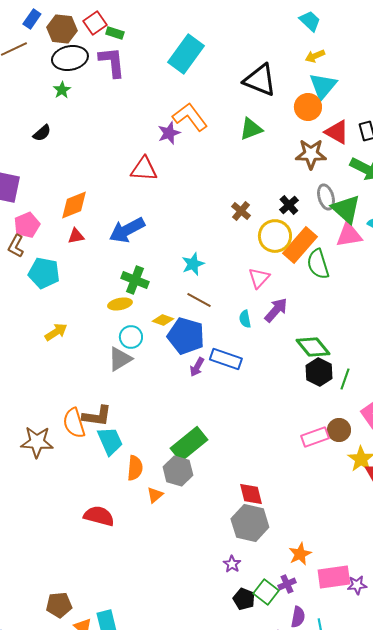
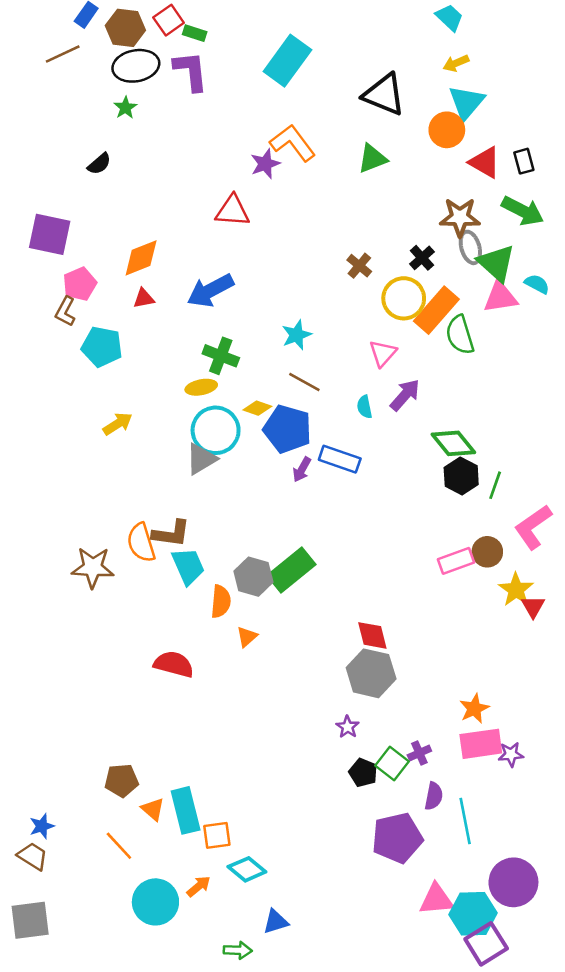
brown star: (311, 154) -> (460, 217), moved
cyan circle: (131, 337) -> (216, 430), size x1.6
gray hexagon: (178, 471) -> (253, 577), moved
orange star: (300, 554) -> (474, 709), moved

